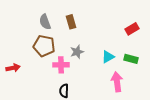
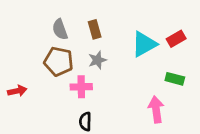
gray star: (77, 52) -> (97, 60), moved
cyan triangle: (108, 57) -> (144, 44), moved, size x1.5

